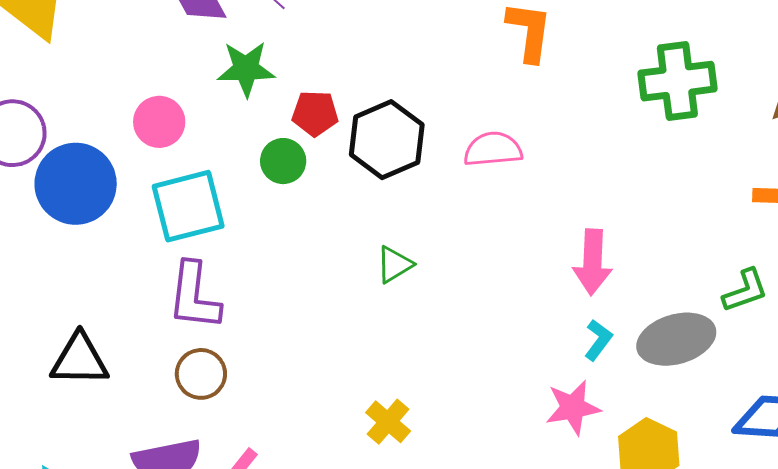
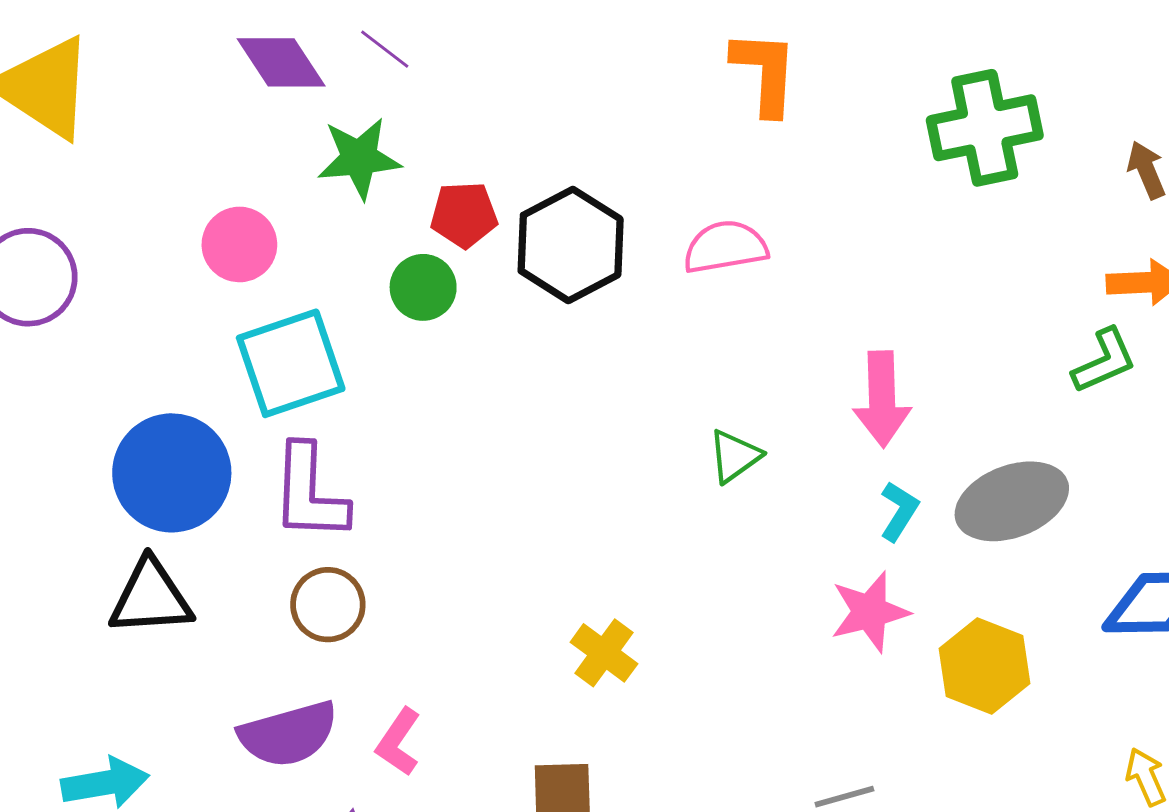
blue circle: (76, 184) -> (172, 473), moved
green triangle: (395, 265) -> (735, 456), moved
green L-shape: (745, 291) -> (1104, 361), moved

